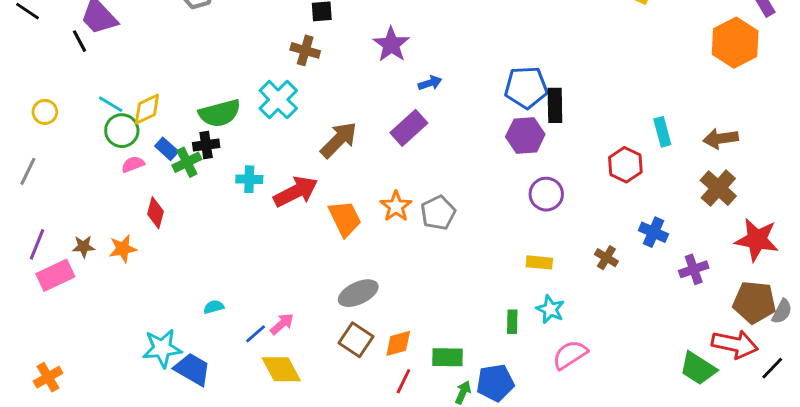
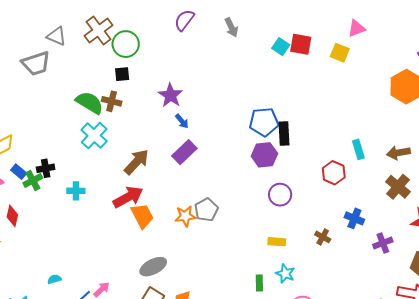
blue arrow: (430, 83) -> (182, 121), moved, turned 70
green semicircle: (220, 113) -> (90, 103), moved, turned -132
red arrow: (296, 192) -> (128, 197), moved
orange star: (396, 206) -> (185, 216), moved, turned 30

